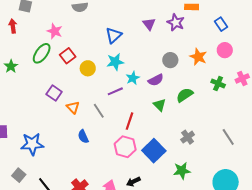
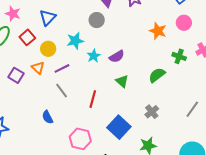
blue triangle: (114, 35) -> (48, 18), moved
gray circle: (170, 60) -> (97, 20), moved
purple line: (115, 91) -> (62, 68), moved
green semicircle: (185, 95) -> (157, 75), moved
orange triangle: (73, 107) -> (38, 68), moved
gray line: (228, 137) -> (192, 109), turned 72
pink hexagon: (125, 147) -> (80, 139), moved

